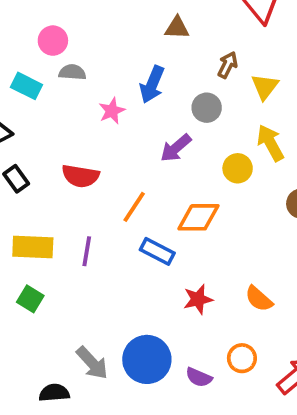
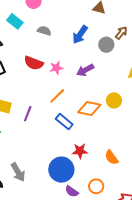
gray semicircle: (72, 72) -> (44, 31), moved
gray circle: (207, 108) -> (106, 45), moved
pink star: (112, 111) -> (56, 68), moved
yellow circle: (238, 168) -> (114, 100), moved
red semicircle: (80, 176) -> (34, 63), moved
blue circle: (147, 359) -> (61, 170), moved

